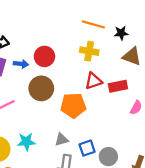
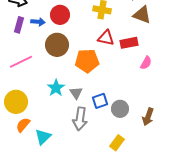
red triangle: (93, 81) -> (106, 38), turned 30
gray triangle: (61, 140) -> (76, 93), turned -48
cyan star: (26, 142) -> (56, 88), moved, turned -30

